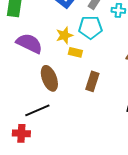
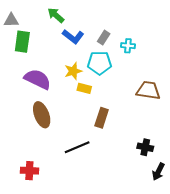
brown ellipse: (49, 78) -> (42, 115), moved
black line: (37, 110) -> (77, 147), moved

